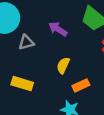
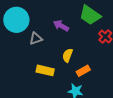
yellow rectangle: (22, 84) -> (45, 70), moved

